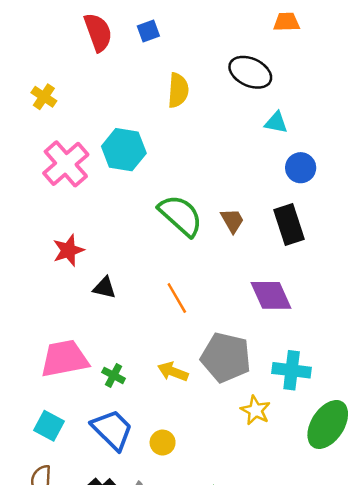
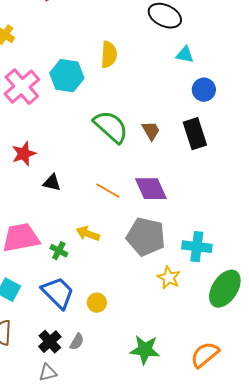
yellow semicircle: (178, 90) -> (109, 55), moved
purple diamond: (271, 295) -> (151, 189), moved
orange line: (177, 298) -> (108, 191), turned -30
yellow arrow: (173, 372) -> (88, 234), moved

